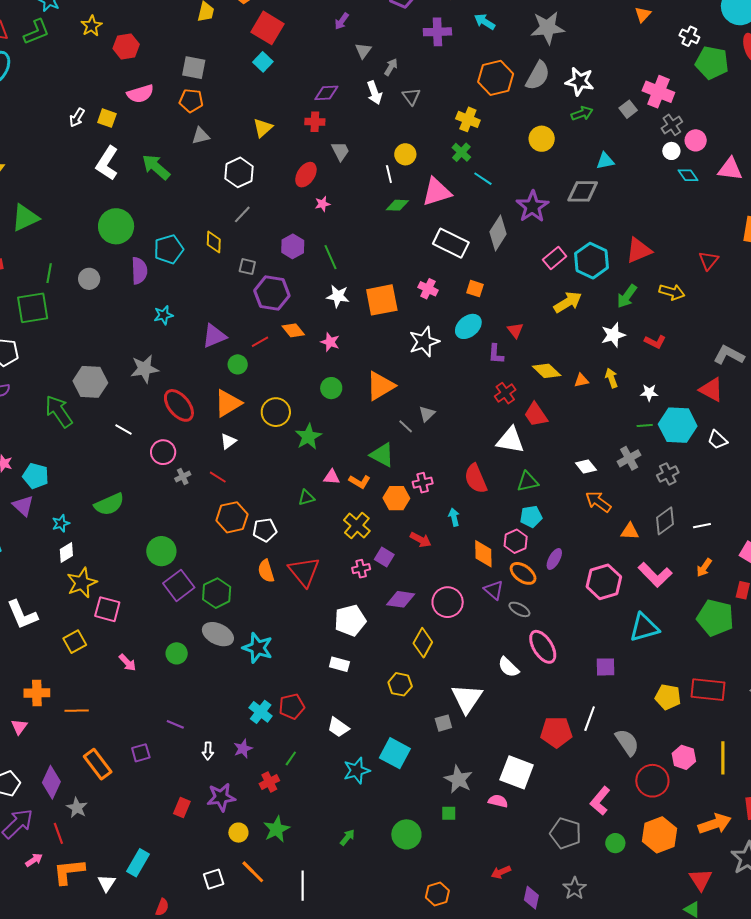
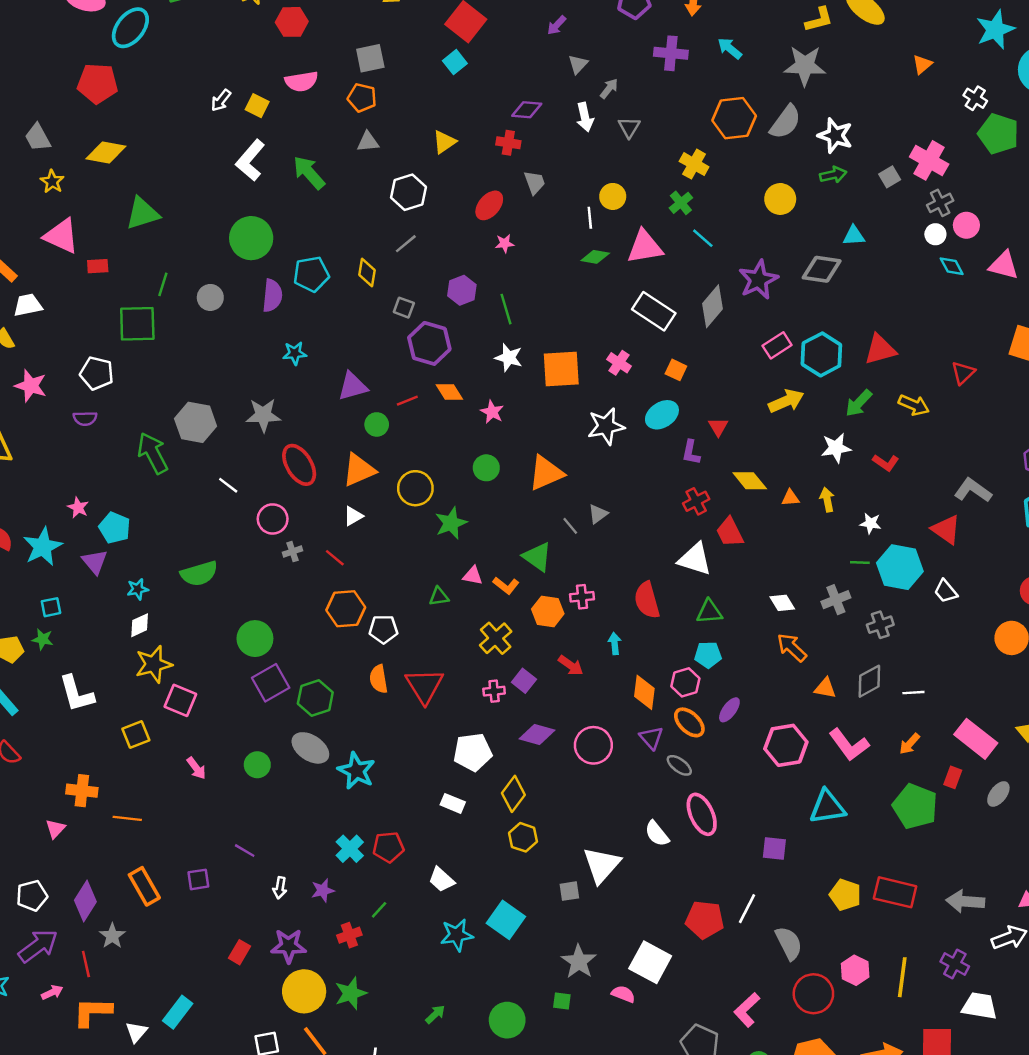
gray square: (194, 68) -> (370, 58), turned -30
yellow diamond: (423, 643) -> (513, 794), moved
yellow circle: (238, 833) -> (304, 991), size x1.8

